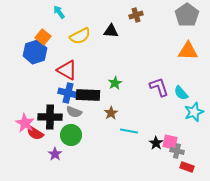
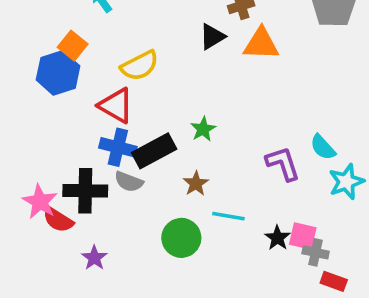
black triangle: (111, 31) -> (212, 37), moved, turned -35
yellow semicircle: (80, 36) -> (140, 66), moved
orange triangle: (188, 51) -> (261, 44), moved
purple L-shape: (159, 87) -> (283, 164), moved
black rectangle: (88, 95) -> (154, 151), turned -30
green circle: (71, 135) -> (181, 238), moved

